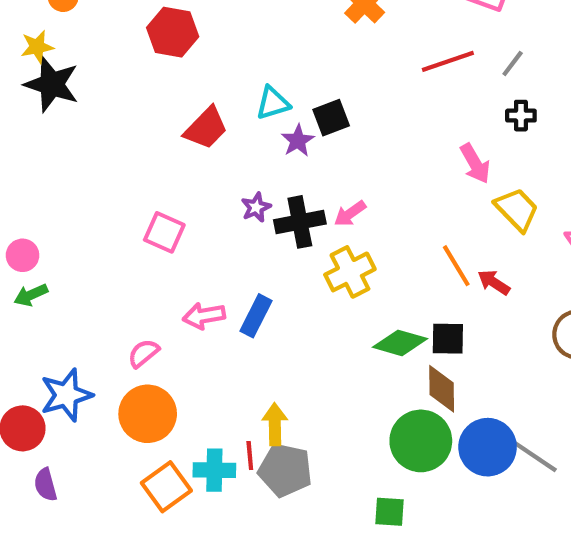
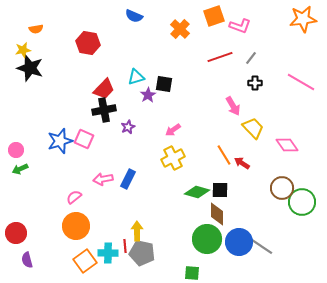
black square: (331, 118) -> (164, 84), turned 30
black cross: (300, 222) -> (104, 110), moved
blue star: (66, 395) -> (60, 141), moved

